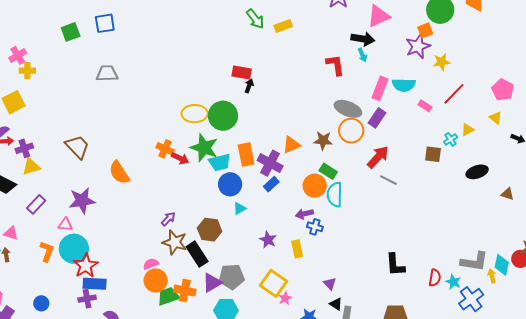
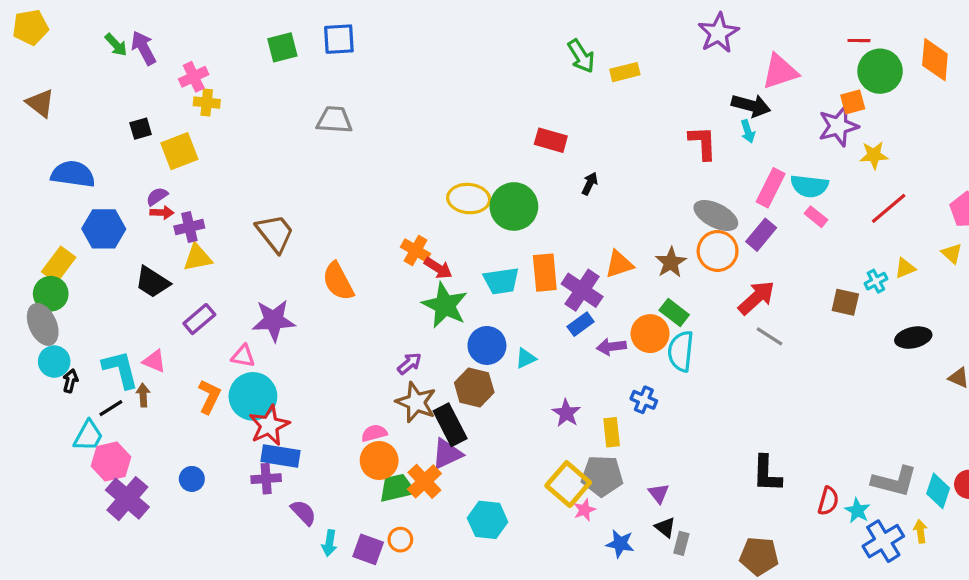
black arrow: (249, 86) -> (590, 184), moved
pink rectangle: (425, 106) -> (816, 217), moved
brown star: (323, 141) -> (671, 262), turned 30
green star: (204, 148) -> (445, 305), moved
blue circle: (230, 184) -> (487, 345), moved
purple arrow: (304, 214) -> (611, 347), moved
yellow arrow: (492, 276) -> (920, 531), moved
gray pentagon: (232, 277) -> (602, 476), moved
purple triangle: (212, 283) -> (447, 454), moved
orange cross: (185, 291) -> (424, 481), turned 30

